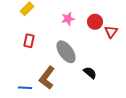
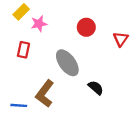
pink star: (68, 19) -> (39, 24), moved
red circle: (95, 22) -> (86, 27), moved

